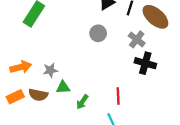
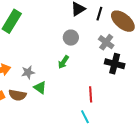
green triangle: (63, 87) -> (40, 88), turned 40
green arrow: (82, 102) -> (63, 62), moved

